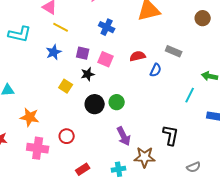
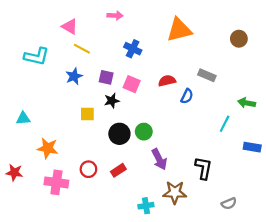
yellow square: (66, 86) -> (87, 114), turned -32
purple arrow: (124, 136) -> (159, 159), moved
red rectangle: (83, 169) -> (118, 170), moved

